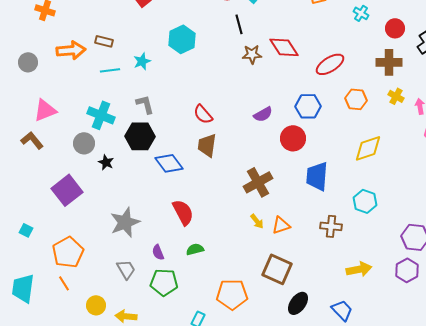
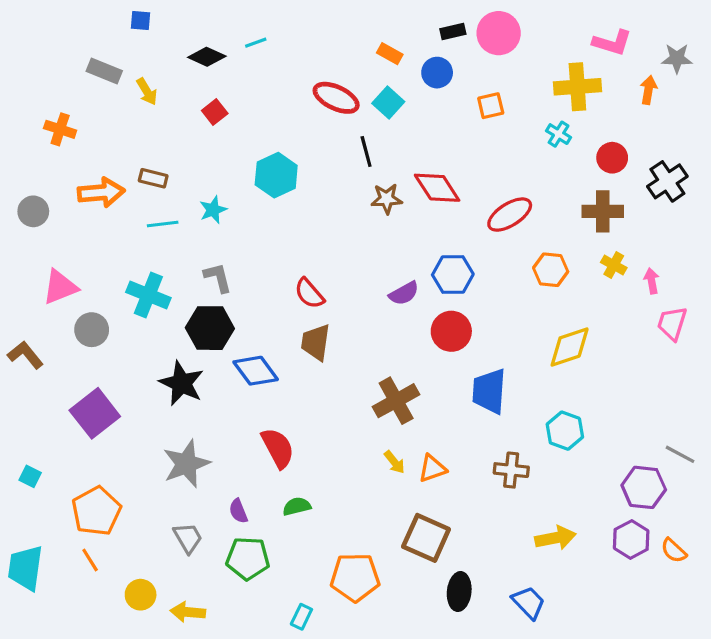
blue hexagon: (308, 106) -> (453, 274), moved
brown L-shape: (32, 140) -> (25, 355), moved
gray circle: (84, 143) -> (92, 330), moved
black star: (106, 162) -> (182, 383), moved, size x1.8
black ellipse: (298, 303) -> (459, 592), turned -30

